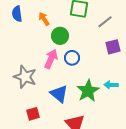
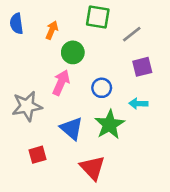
orange arrow: (44, 19) -> (52, 30), turned 56
blue circle: (72, 58) -> (102, 88), moved
gray star: (25, 77) -> (27, 106), turned -30
cyan arrow: (111, 85) -> (138, 104), moved

